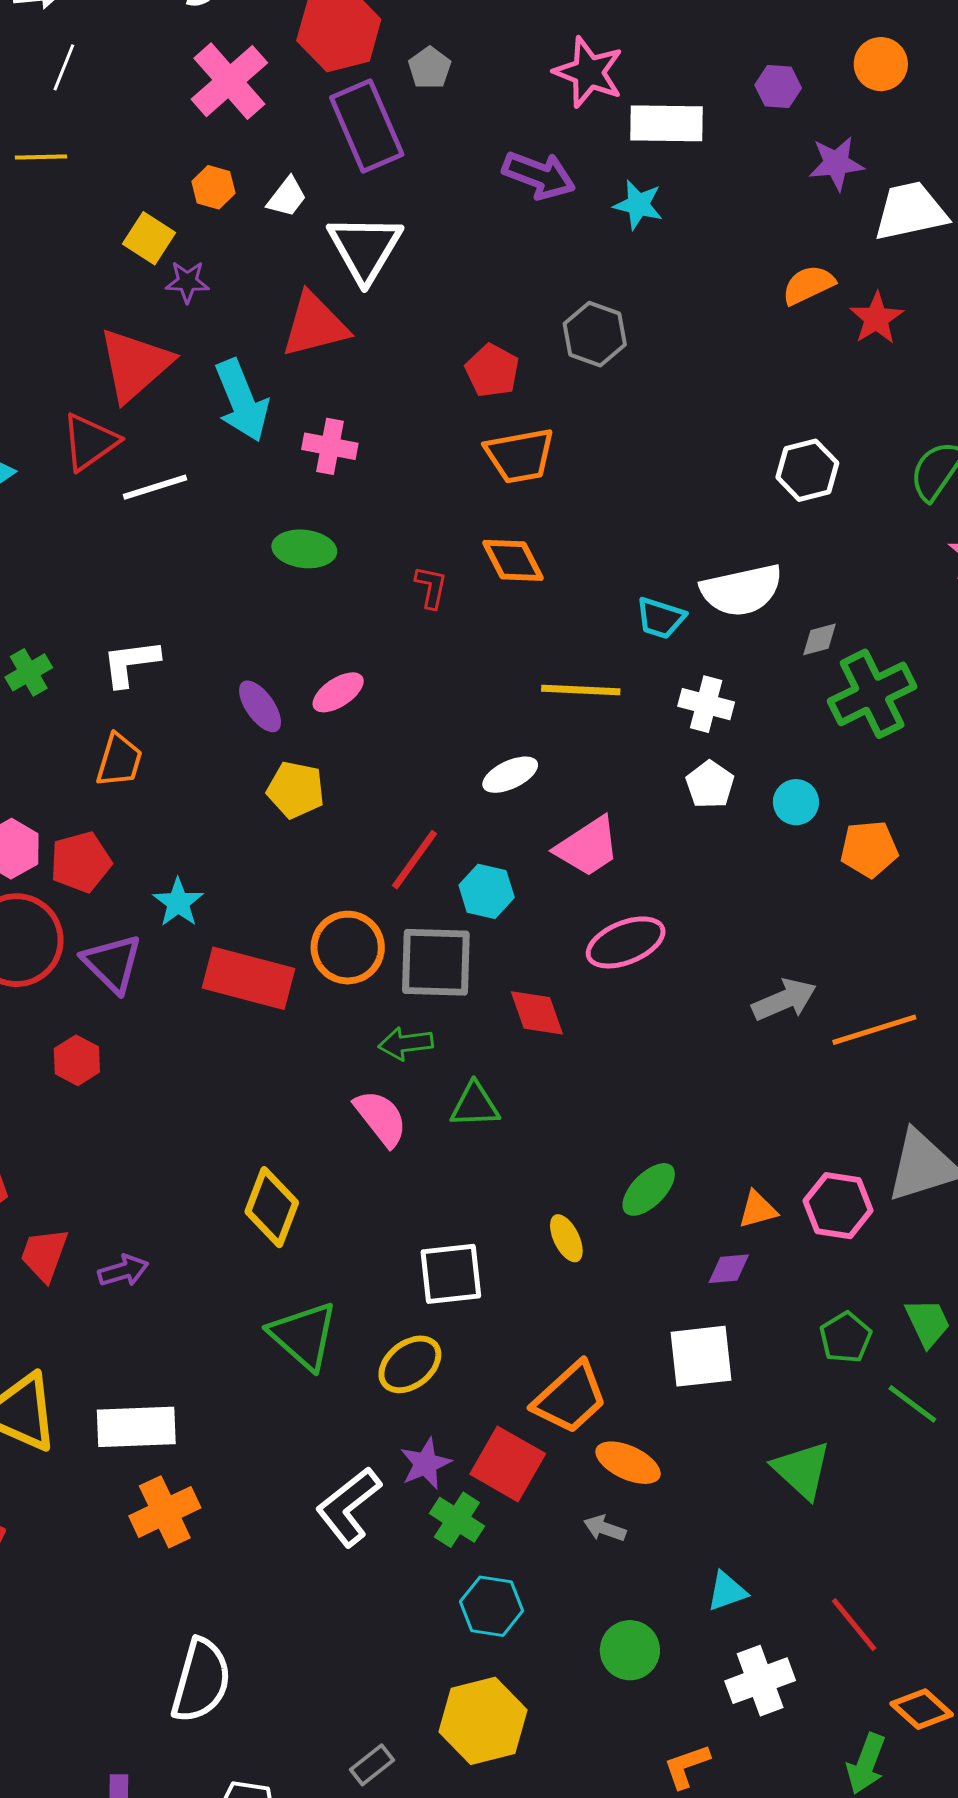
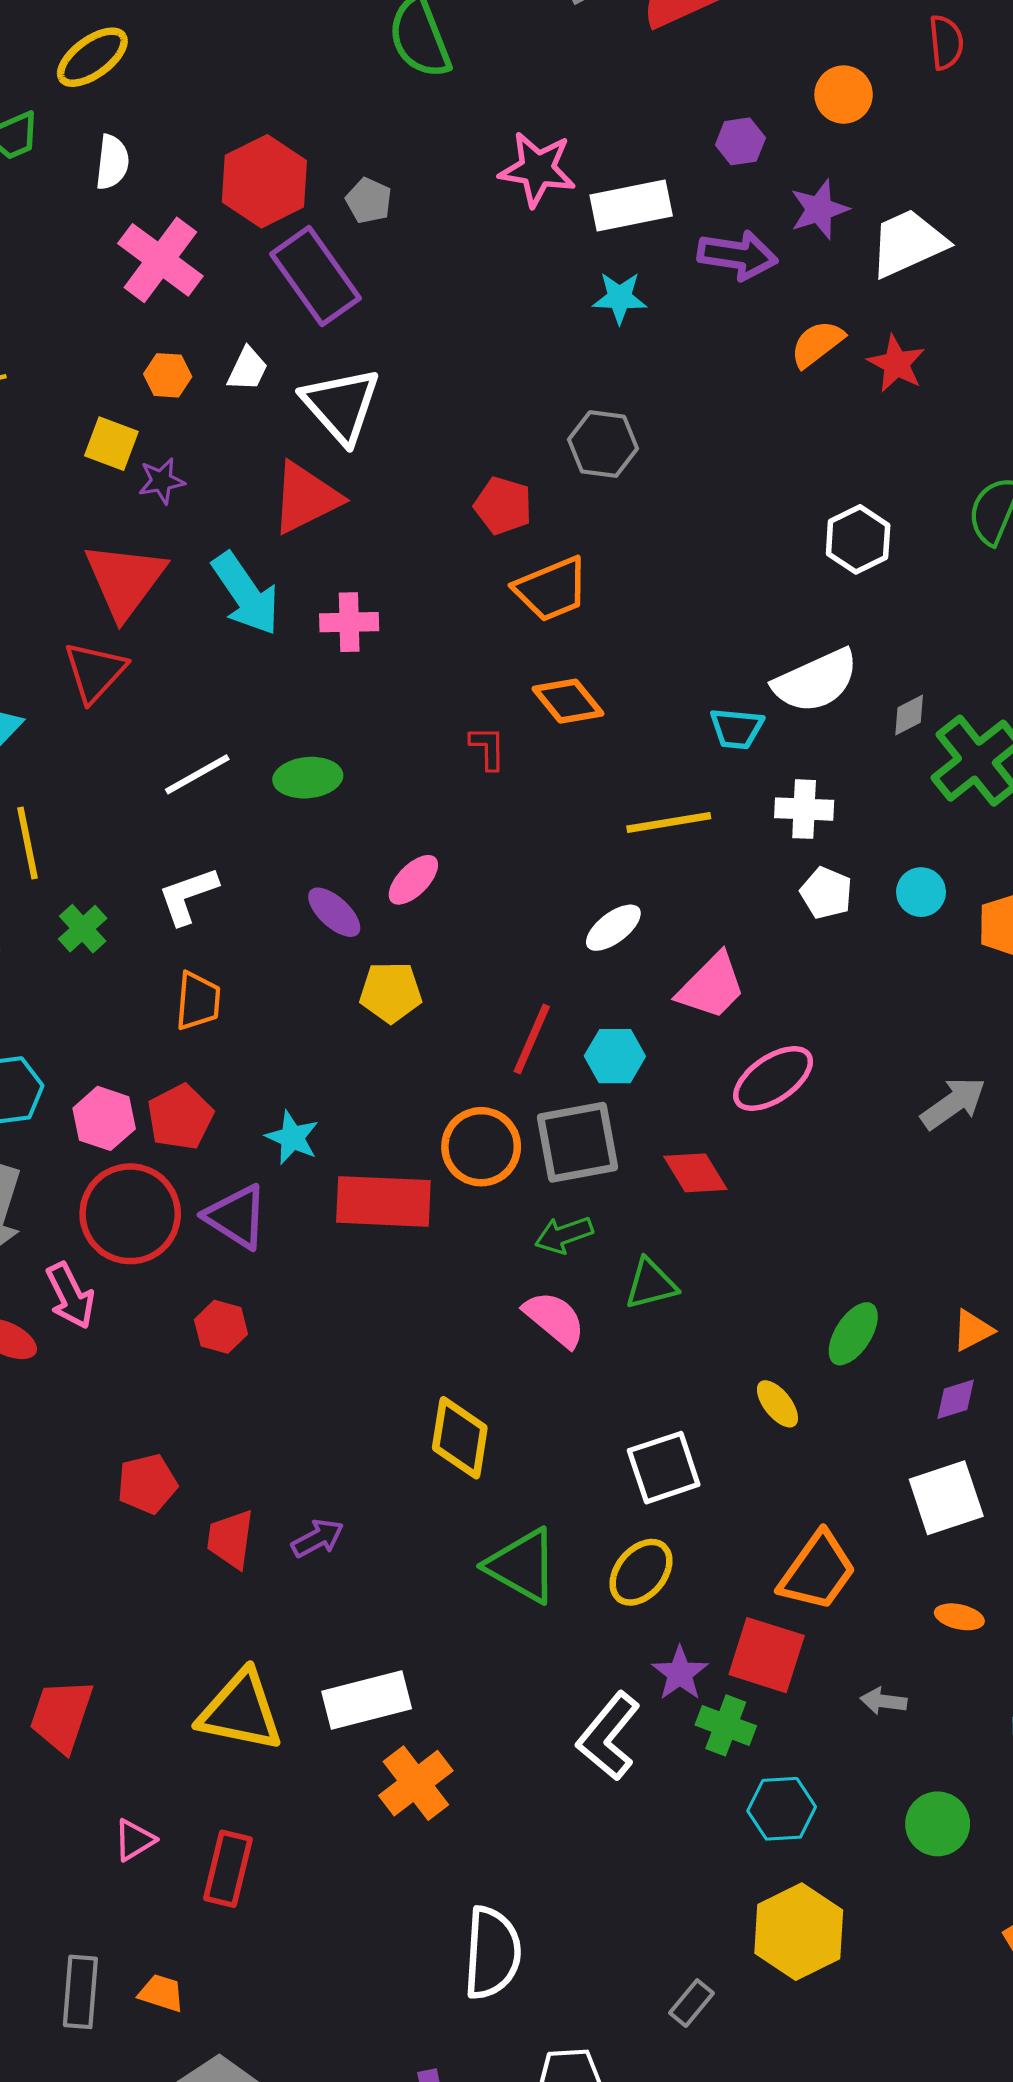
purple arrow: (539, 175) -> (738, 255), moved
white line: (155, 487) -> (197, 774), moved
green ellipse: (304, 549) -> (308, 778), moved
orange ellipse: (628, 1463) -> (959, 1617), moved, size x0.7

